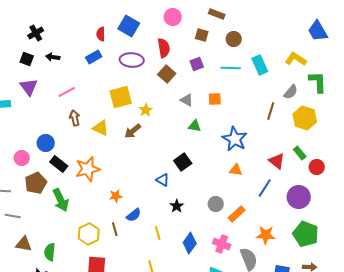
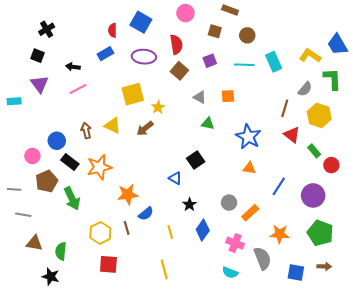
blue trapezoid: (318, 31) -> (337, 44), moved
black arrow: (53, 57) -> (73, 67), moved
brown arrow: (75, 118) -> (86, 131), moved
red triangle: (277, 161) -> (292, 135), moved
orange star: (116, 196) -> (128, 194), size x1.5
blue diamond: (190, 243) -> (203, 230), moved

